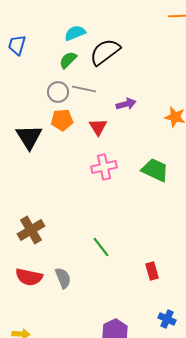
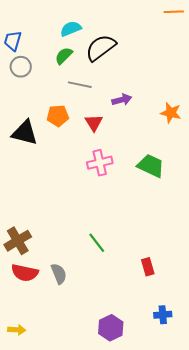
gray circle: (58, 92) -> (21, 67), moved
black triangle: (29, 137) -> (25, 133), turned -44
brown cross: (31, 230) -> (18, 241), moved
blue cross: (167, 319) -> (163, 315), turned -30

